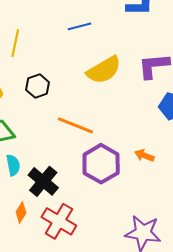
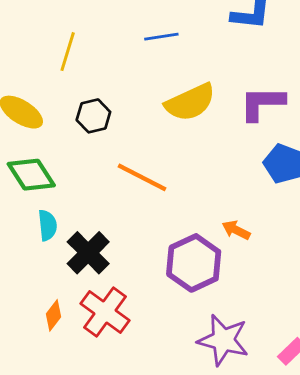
purple hexagon: (101, 164) -> (194, 263), moved
orange diamond: (21, 212) -> (54, 315), moved

